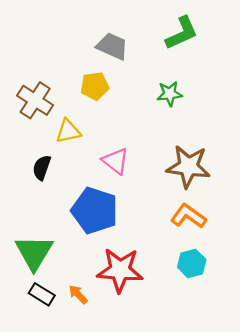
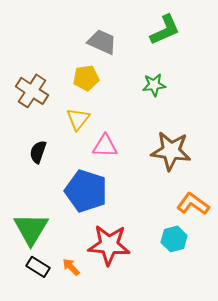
yellow triangle: (68, 131) -> (78, 119), moved, turned -40
pink triangle: (116, 161) -> (105, 146), turned -36
orange L-shape: (188, 216) -> (193, 204), moved

